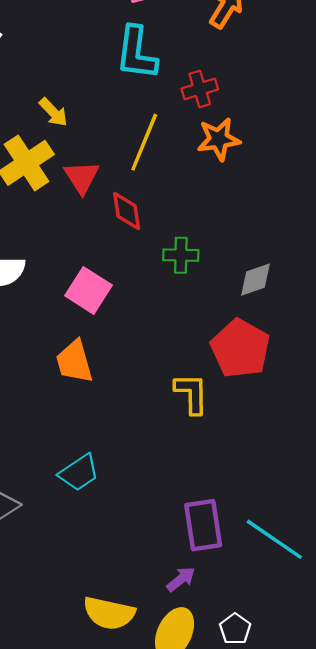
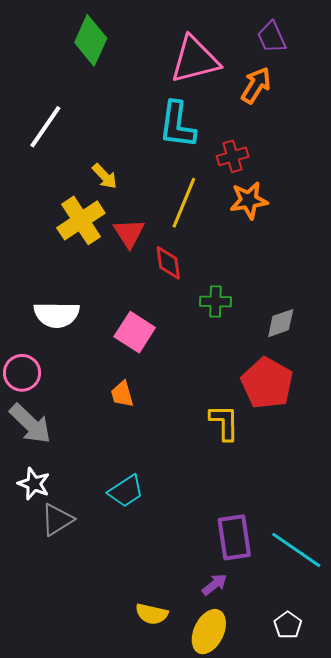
orange trapezoid: (74, 362) -> (122, 394), size x0.7
yellow semicircle: (109, 613) -> (152, 614), size x0.7
white pentagon: (235, 629) -> (288, 625), moved

